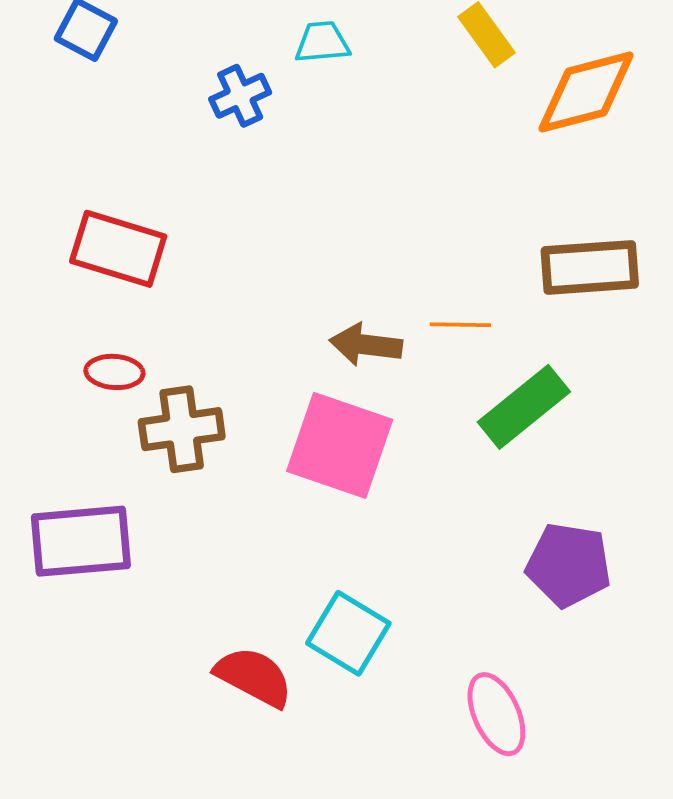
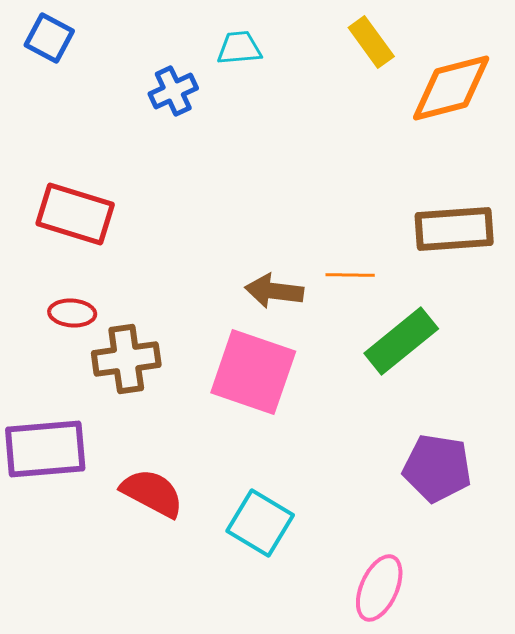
red semicircle: (254, 677) -> (152, 493), moved
pink ellipse: (496, 714) -> (379, 588), turned 48

